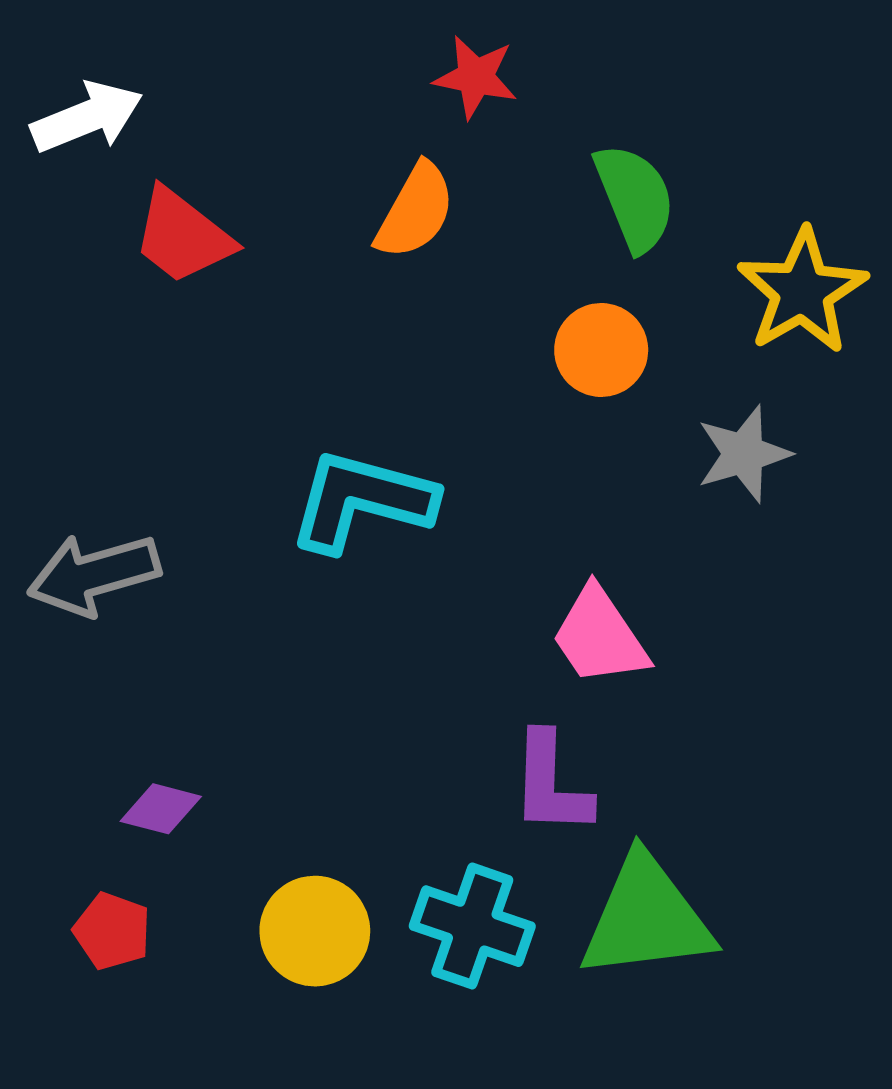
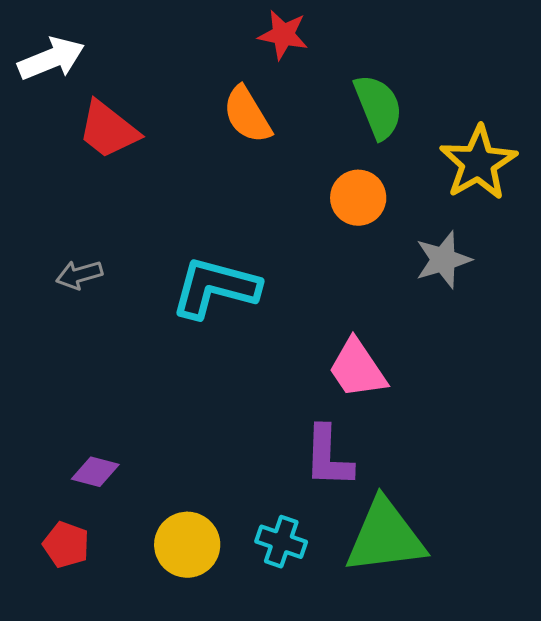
orange semicircle: (415, 211) -> (247, 115), turned 120
gray arrow: (94, 574) -> (79, 275), moved, size x0.6
cyan cross: (472, 926) -> (281, 542), size x0.7

